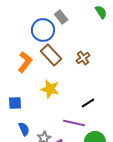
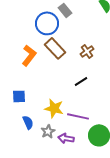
yellow star: (50, 89) -> (54, 108), moved
black line: (88, 103) -> (81, 81), moved

